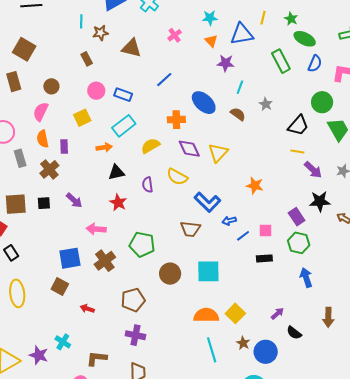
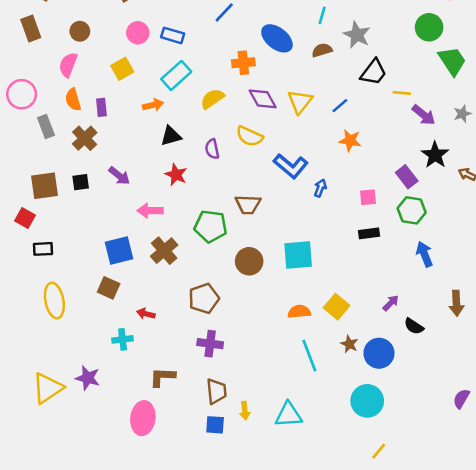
gray star: (266, 104) -> (357, 35), size x1.5
brown semicircle: (238, 114) -> (322, 50), turned -49
black trapezoid: (298, 126) -> (374, 72), moved
black star: (320, 201) -> (435, 155), turned -30
blue arrow: (229, 221) -> (320, 188), turned 128
brown trapezoid: (190, 229) -> (248, 205), moved
blue line: (243, 236) -> (340, 106), moved
black rectangle: (11, 253) -> (43, 249), turned -56
orange semicircle: (206, 315) -> (299, 312), size x0.7
cyan cross: (63, 342) -> (123, 339), moved, turned -35

